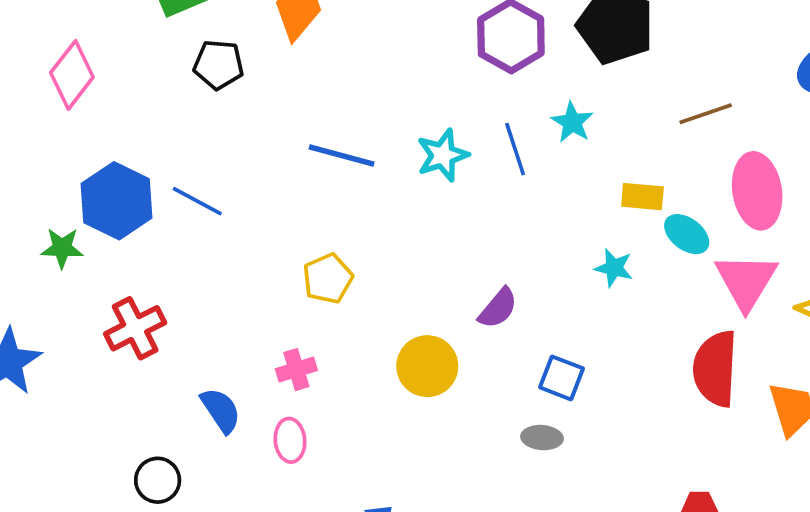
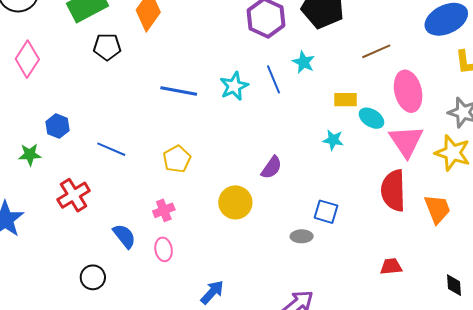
blue hexagon: (117, 201) -> (57, 126), size x0.6
blue line: (197, 201) -> (111, 149), moved
blue square: (562, 378) -> (326, 212), moved

